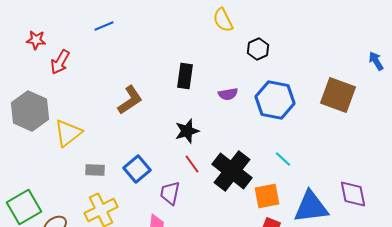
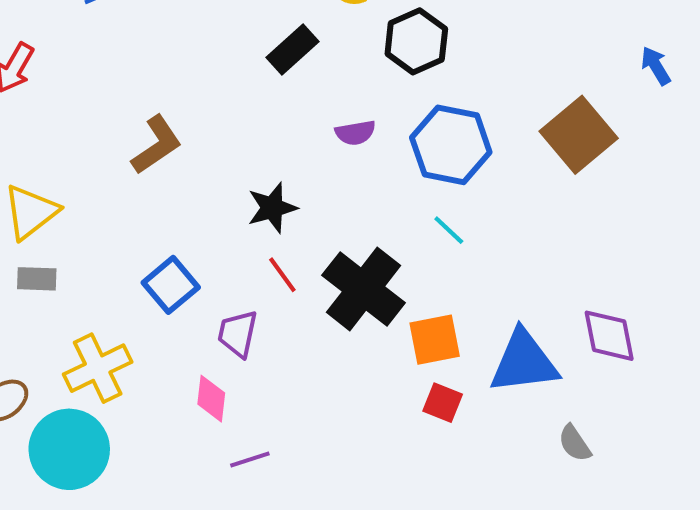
black hexagon: (258, 49) -> (416, 41), size x1.4
black rectangle: (185, 76) -> (292, 49), moved, turned 40
brown square: (338, 95) -> (579, 135), turned 30
cyan line: (283, 159) -> (449, 230), moved
gray rectangle: (95, 170) -> (37, 279), moved

